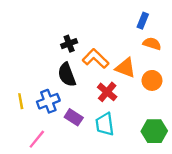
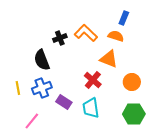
orange semicircle: (152, 44) -> (116, 36), moved
orange L-shape: (96, 59) -> (86, 33), moved
black semicircle: (67, 75) -> (42, 60), moved
orange circle: (152, 80) -> (132, 82), moved

